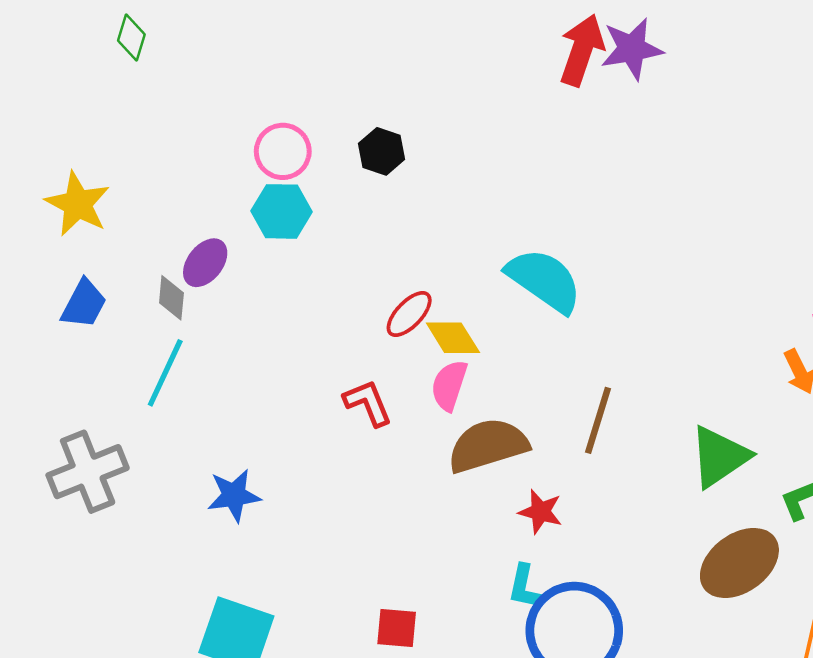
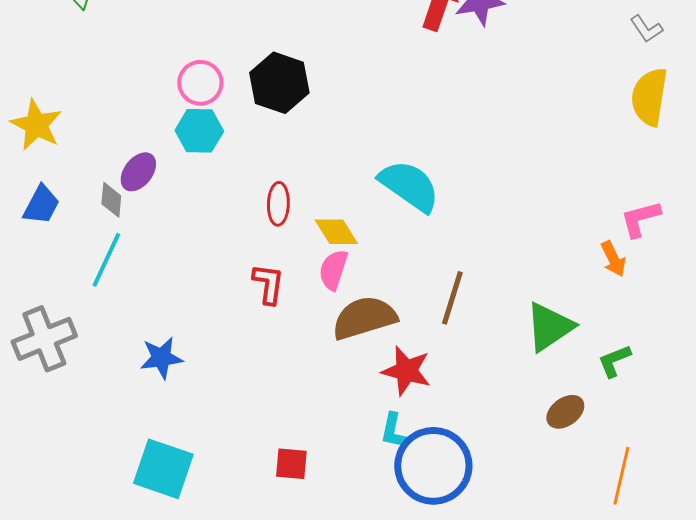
black hexagon: (382, 151) -> (279, 83), size x1.6
red ellipse: (409, 314) -> (278, 204), moved, turned -42
red L-shape: (368, 403) -> (268, 284), turned 30
red star: (540, 512) -> (406, 371), size x1.4
brown ellipse: (739, 563) -> (565, 412), size x0.6

